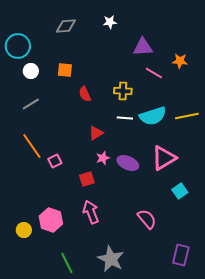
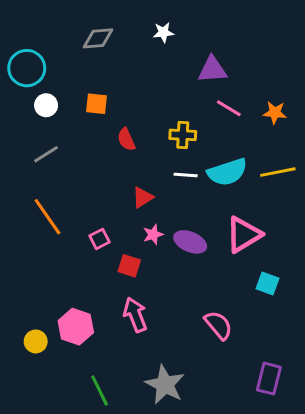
orange star: (180, 61) -> (275, 113), moved
pink square: (55, 161) -> (100, 239), moved
red square: (87, 179) -> (129, 266), turned 35
cyan square: (180, 191) -> (267, 284), turned -35

